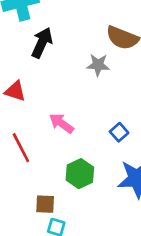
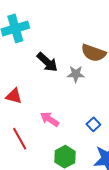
black arrow: (42, 43) -> (47, 62), moved, turned 110

